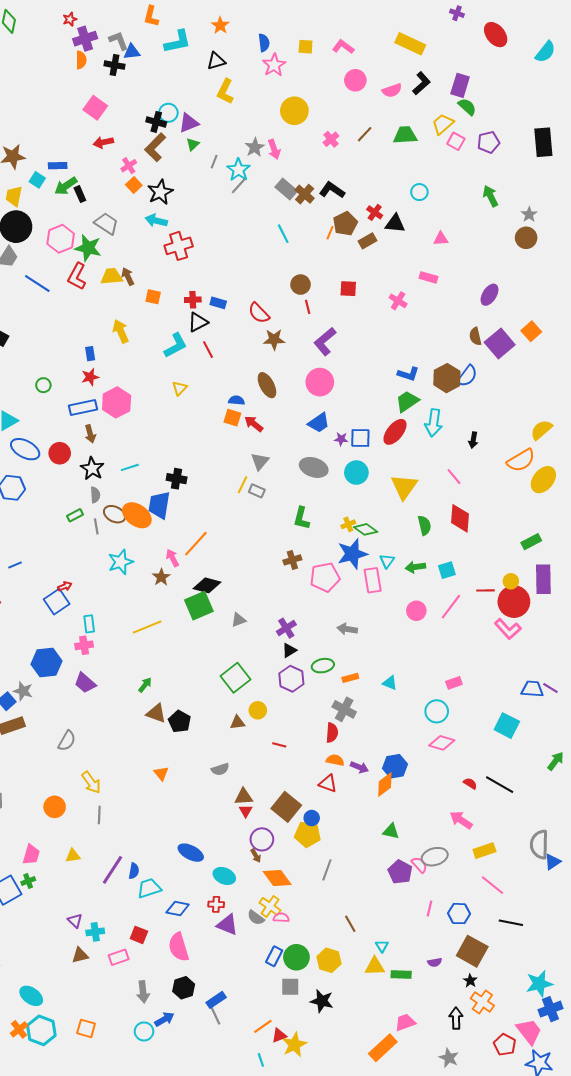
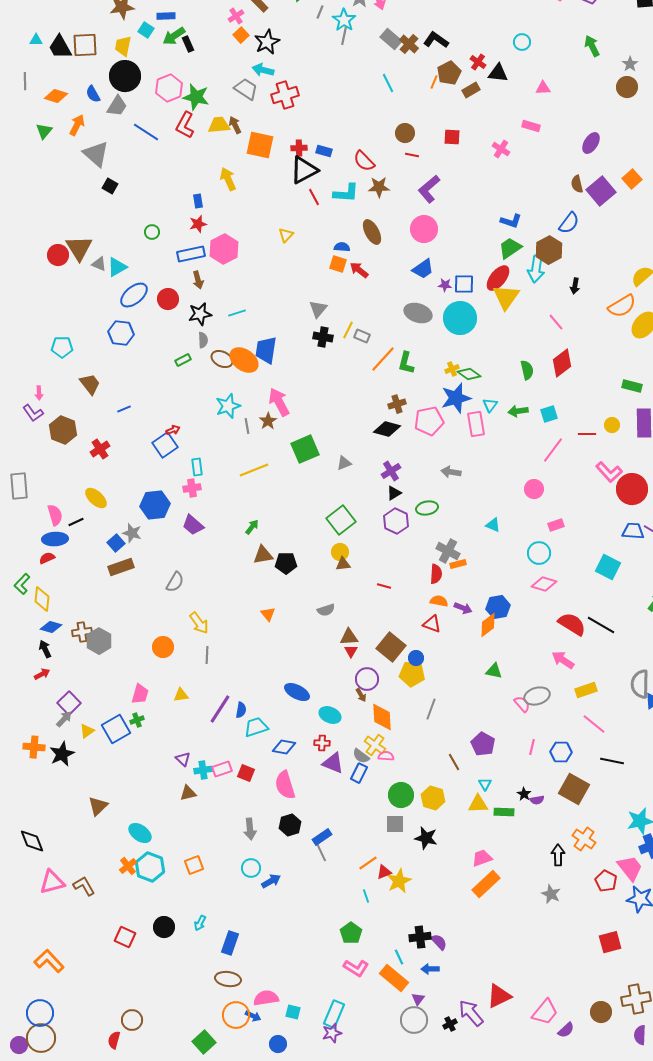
gray line: (239, 186) -> (344, 36), turned -30
gray trapezoid: (106, 224) -> (246, 89), moved
orange square: (153, 297) -> (260, 145), size x1.8
red line: (308, 307) -> (412, 155), turned -64
black triangle: (198, 322) -> (304, 170), size x1.4
cyan L-shape: (176, 346) -> (346, 193), moved, turned 32
brown hexagon: (447, 378) -> (549, 250), moved
blue ellipse: (25, 449) -> (134, 295), turned -68
gray triangle: (260, 461) -> (318, 309), moved
black star: (92, 468) -> (200, 314), turned 30
cyan circle: (356, 473) -> (460, 318), size x1.4
black cross: (177, 479) -> (323, 337), moved
yellow triangle: (404, 487) -> (506, 297), moved
red diamond: (460, 518) -> (562, 363), turned 48
gray line: (96, 526) -> (247, 426), moved
green rectangle: (531, 542) -> (632, 386), turned 42
orange line: (196, 544) -> (383, 359), moved
pink arrow: (172, 558) -> (279, 402), size x1.6
black diamond: (207, 585) -> (387, 429), moved
red circle: (514, 602) -> (632, 489), moved
pink circle: (416, 611) -> (534, 489), moved
orange rectangle: (350, 678) -> (458, 564), moved
yellow circle: (258, 710) -> (340, 552), moved
brown triangle: (156, 713) -> (263, 555), turned -30
black pentagon: (180, 722) -> (286, 563), turned -30
red semicircle: (470, 783) -> (572, 624), size x2.0
purple pentagon: (400, 872) -> (483, 744), moved
orange diamond: (277, 878) -> (382, 717), turned 32
blue rectangle: (274, 956) -> (359, 773), moved
pink rectangle: (119, 957) -> (222, 769), moved
black star: (470, 981) -> (524, 794), moved
blue arrow: (164, 1019) -> (271, 881), moved
pink trapezoid: (405, 1022) -> (482, 858), moved
orange square: (86, 1028) -> (194, 865), turned -36

